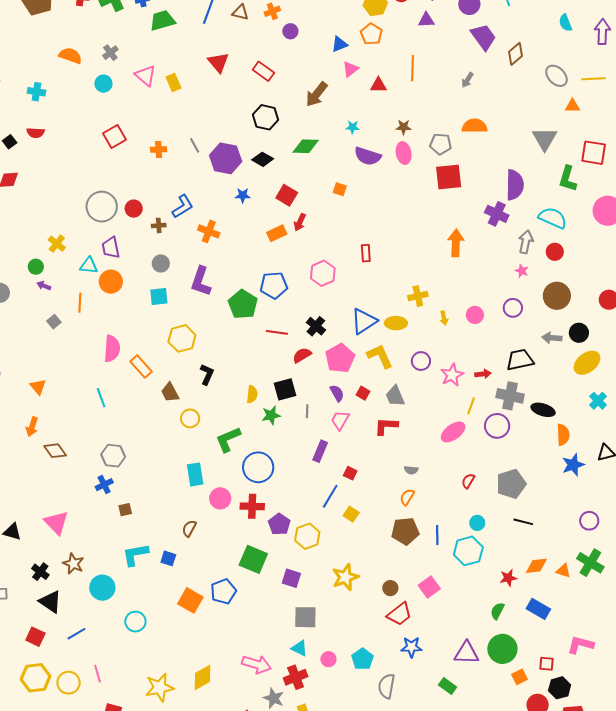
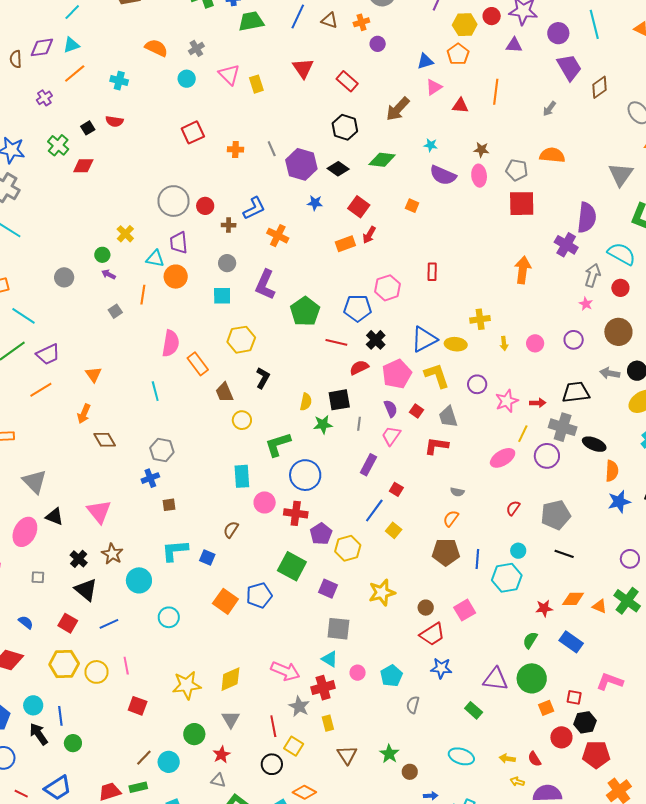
blue pentagon: (274, 285) -> (358, 308), moved
gray semicircle: (387, 686) -> (413, 705), size x0.7

